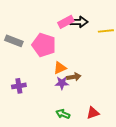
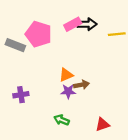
pink pentagon: (44, 45) -> (39, 34), moved
green arrow: (63, 114) -> (62, 120), moved

